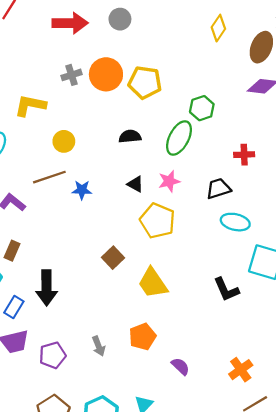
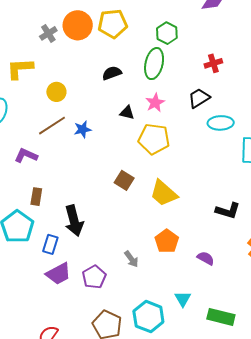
black L-shape: (226, 289) -> (228, 211), moved, turned -35

